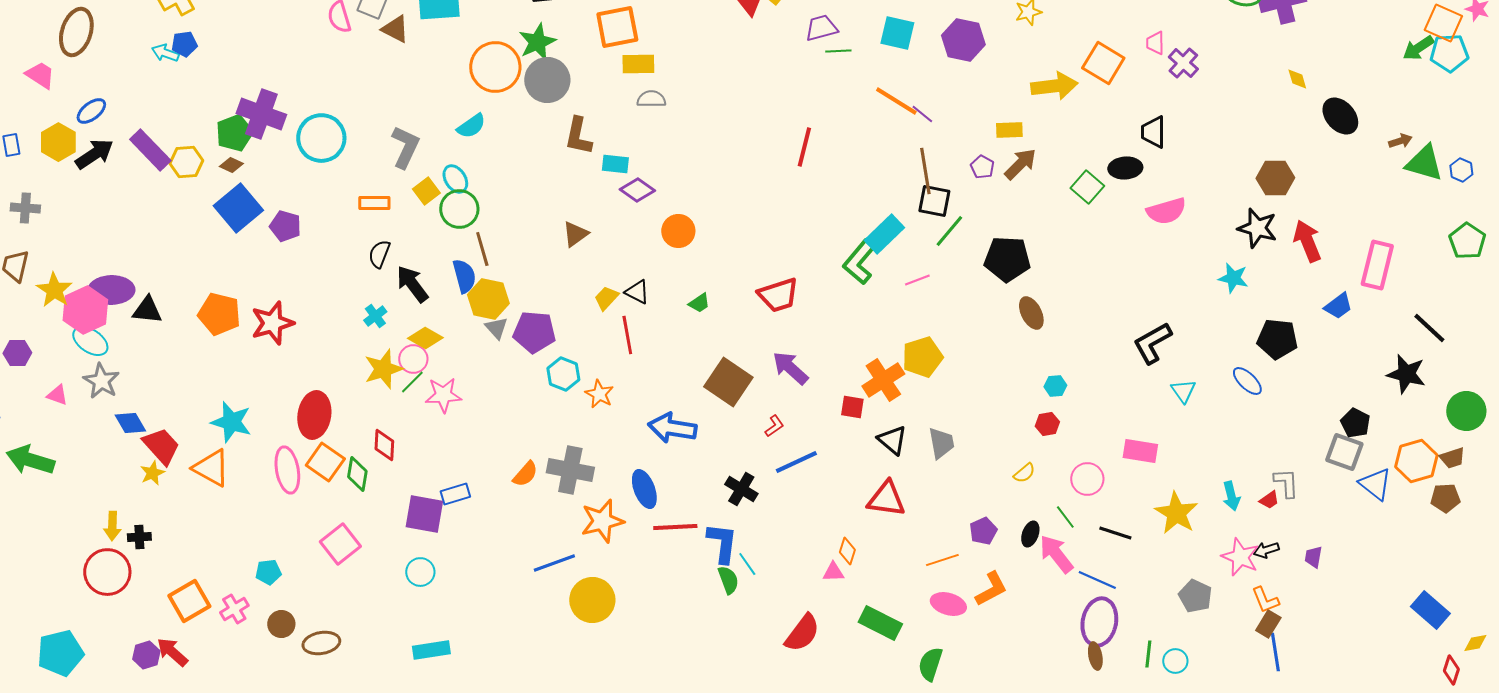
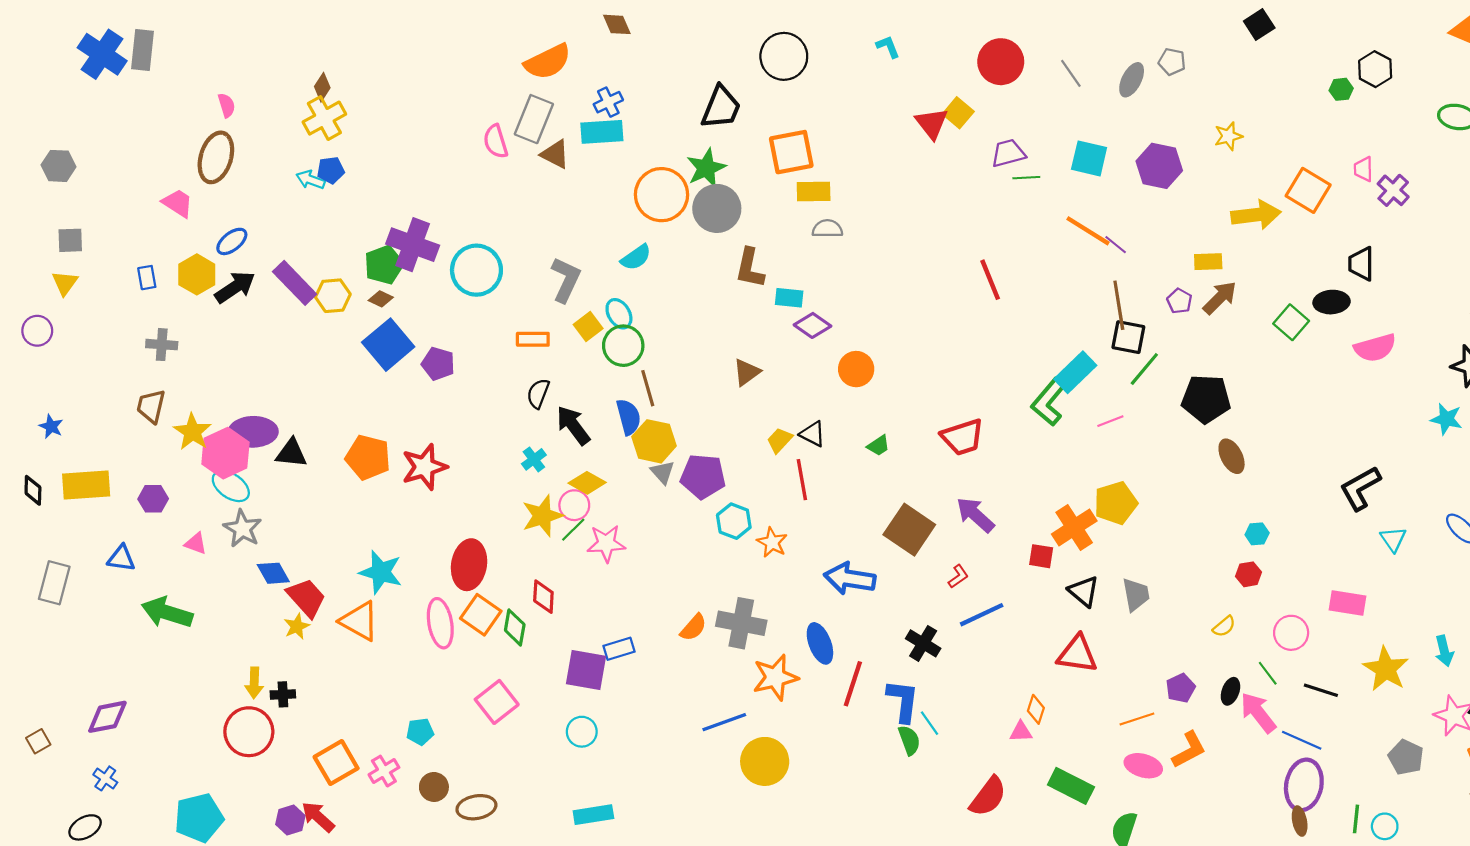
red line: (804, 147) -> (990, 280), turned -36
red line: (675, 527) -> (853, 684), turned -69

